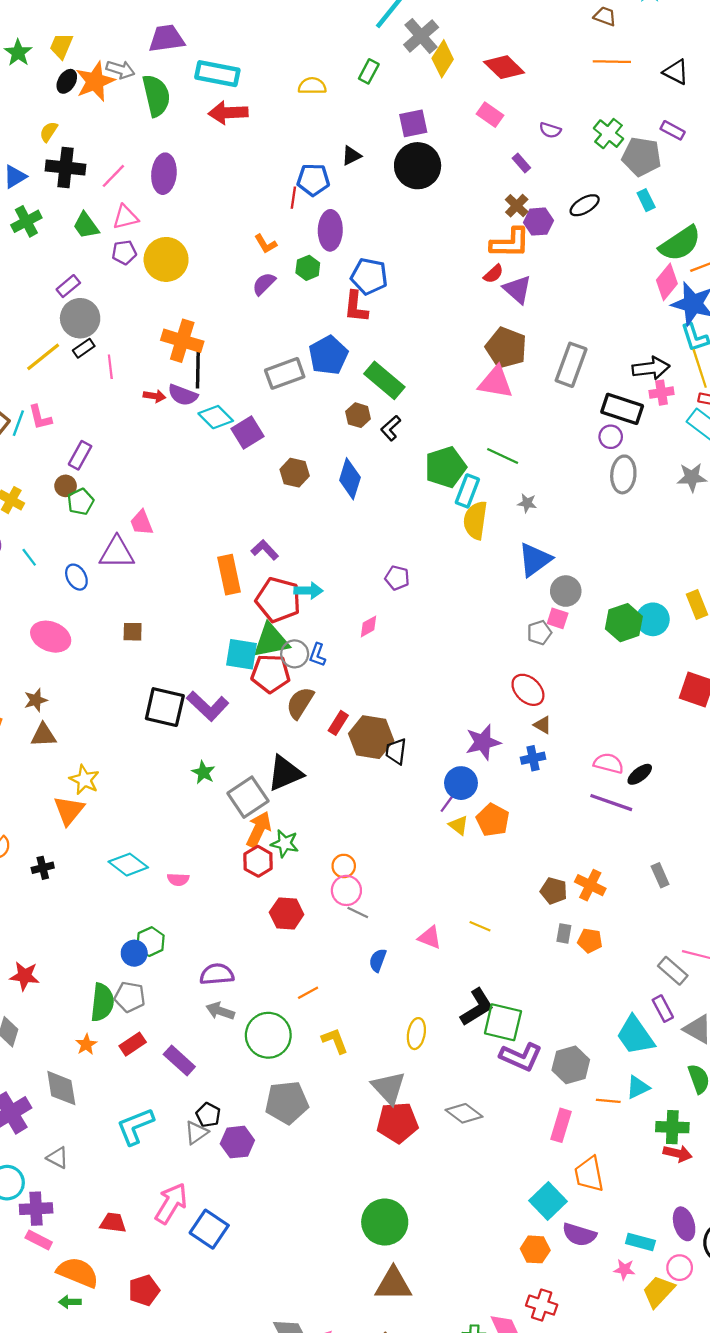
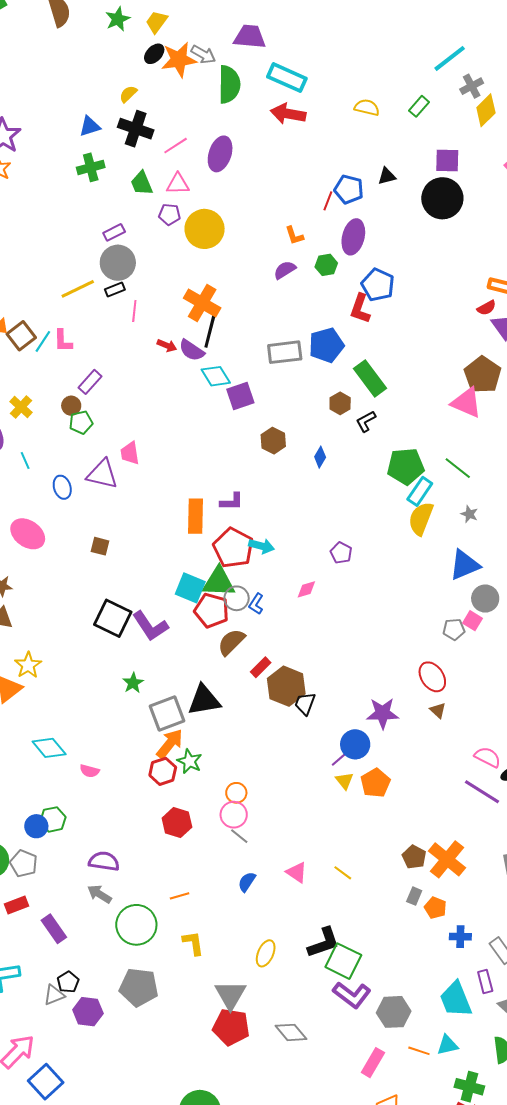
gray cross: (421, 36) -> (472, 86), size x0.7
blue diamond: (350, 479) -> (320, 457), size x0.6
purple L-shape: (265, 550) -> (232, 502), turned 120
blue cross: (533, 758) -> (460, 937), moved
orange cross: (590, 885) -> (447, 859), size x1.4

